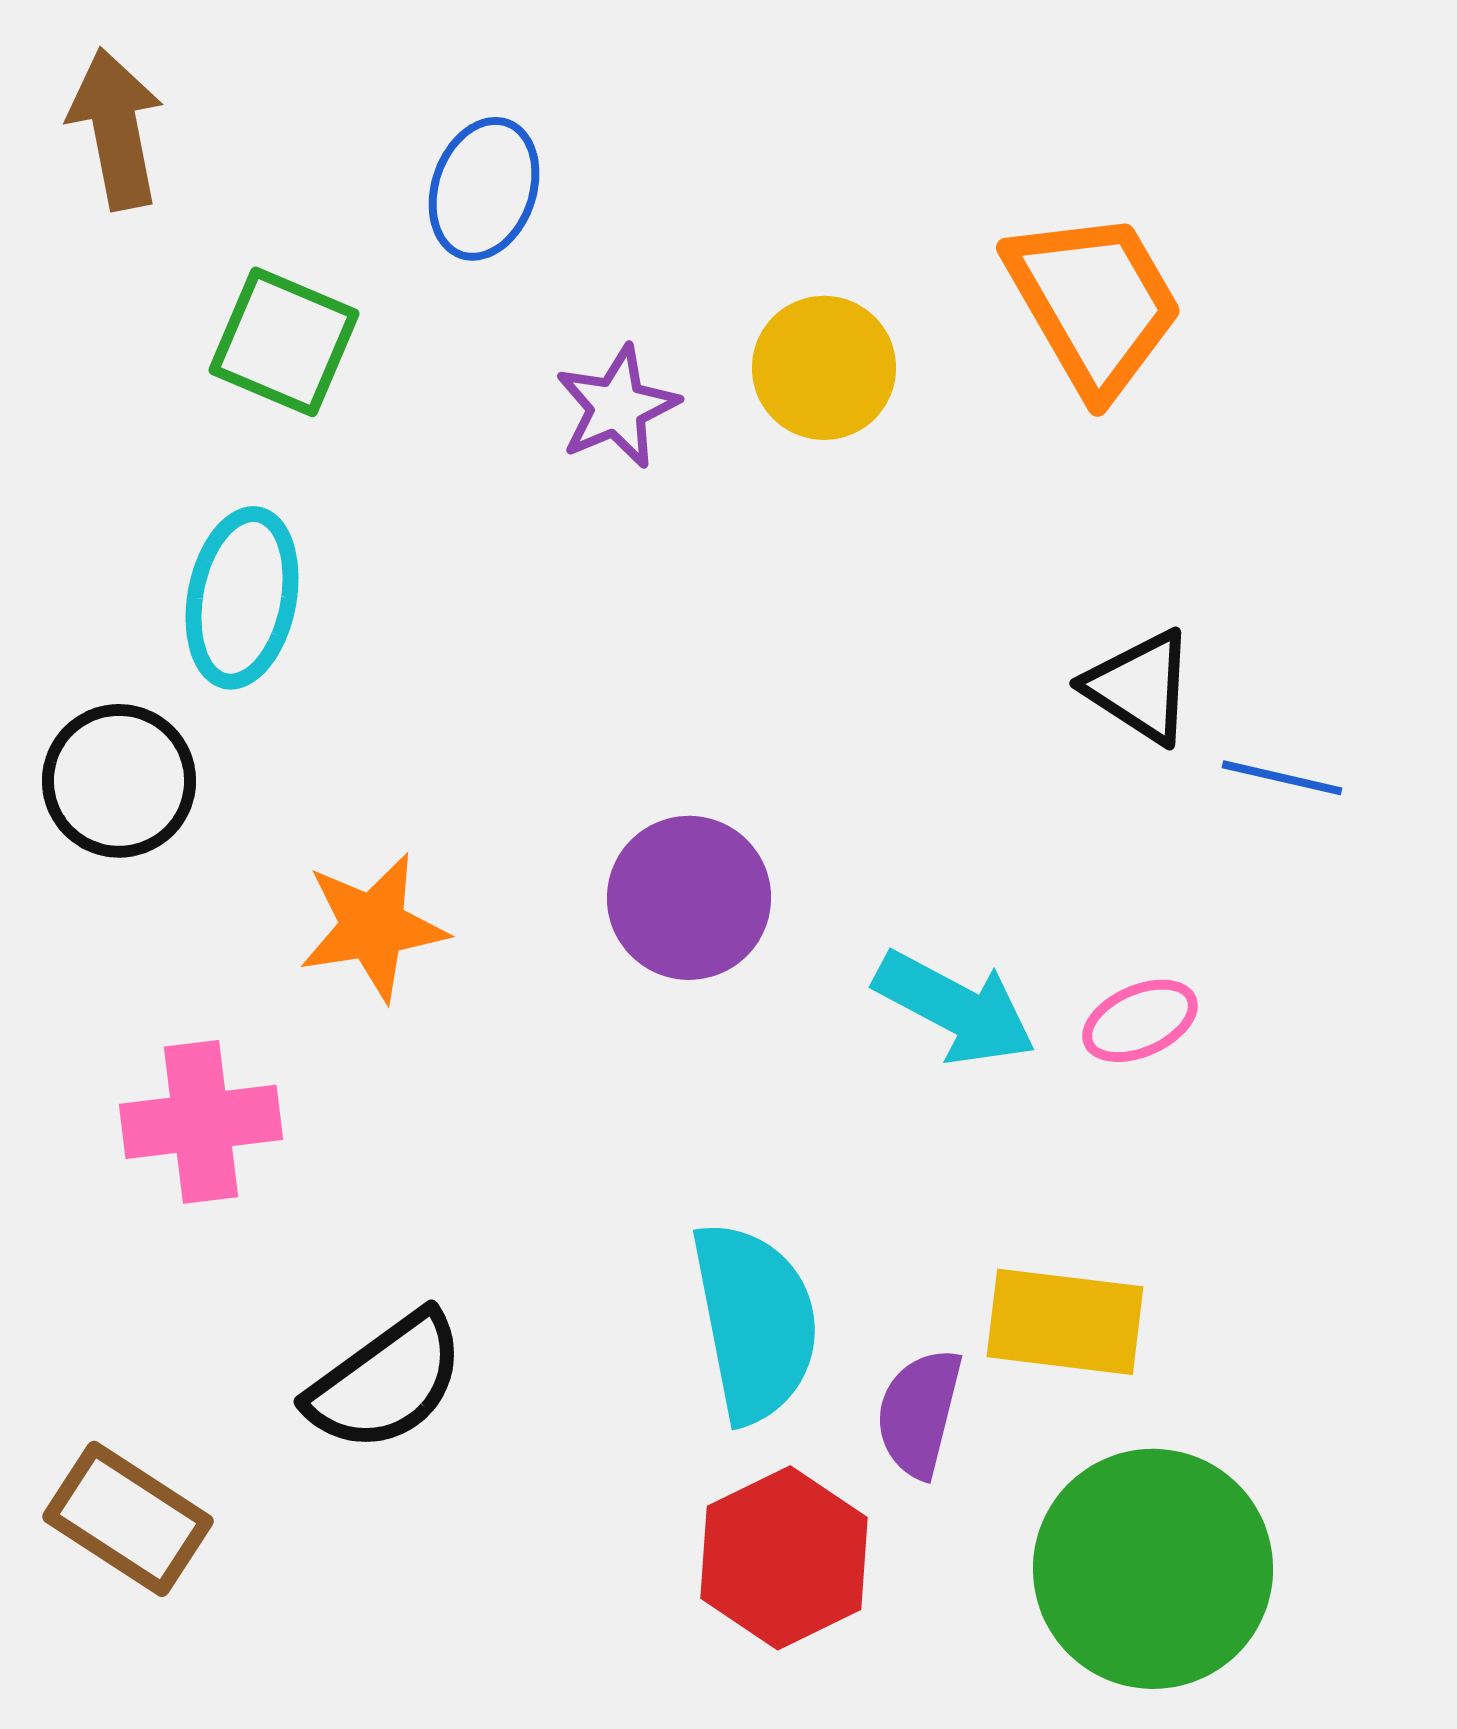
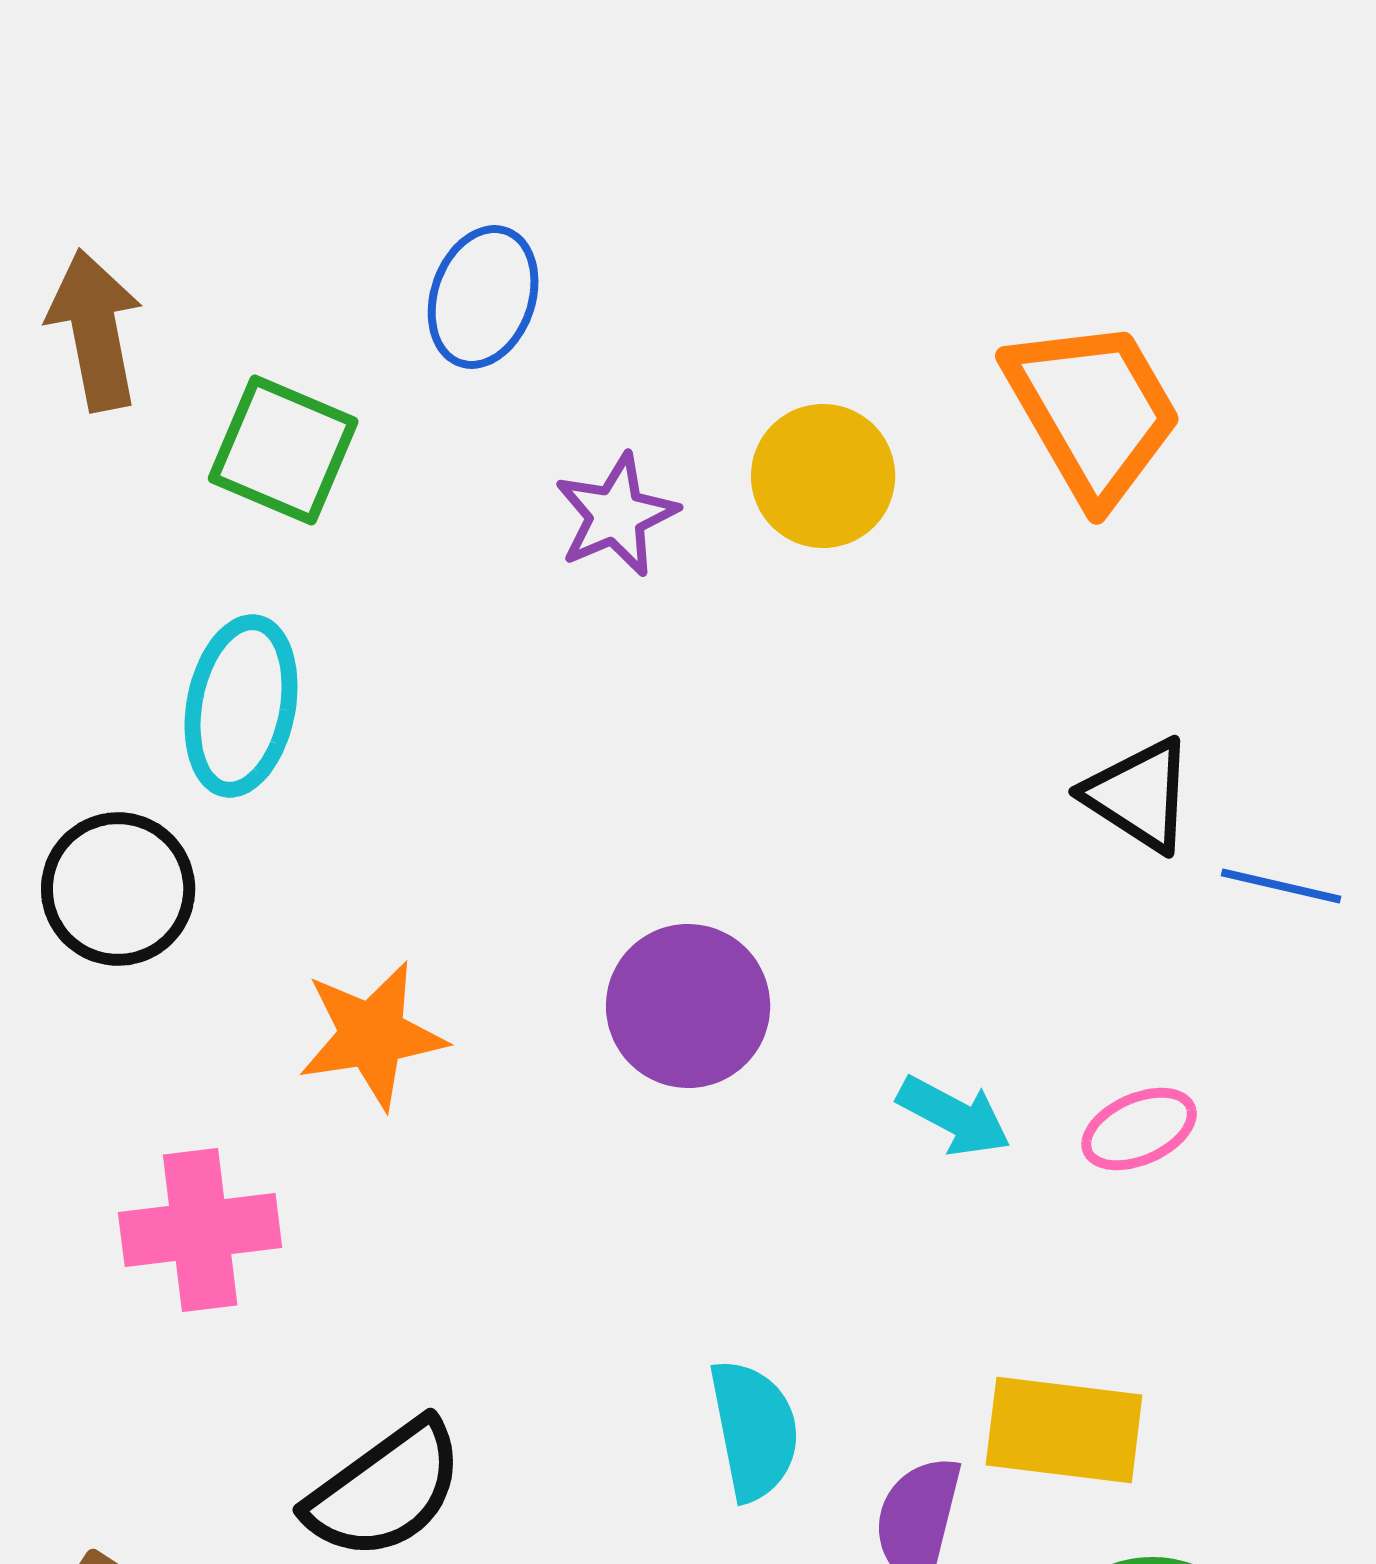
brown arrow: (116, 129) -> (95, 330), moved
cyan arrow: (955, 1008) -> (954, 1116), size x0.7
cyan semicircle: (755, 1322) -> (754, 1430), size x0.7

